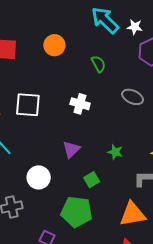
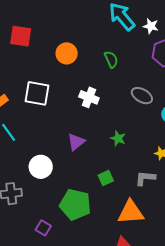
orange circle: (54, 45) -> (67, 53), moved
green star: (115, 152) -> (118, 138), moved
green square: (92, 180) -> (106, 178), moved

